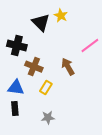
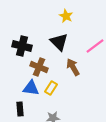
black triangle: (41, 23) -> (59, 42), moved
blue triangle: (16, 88) -> (31, 88), moved

